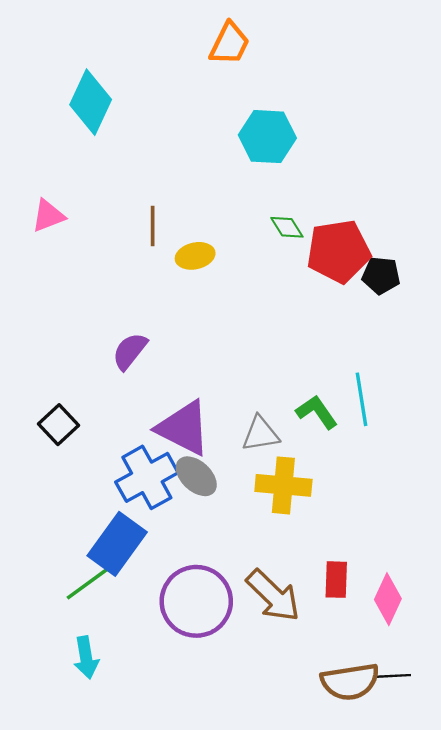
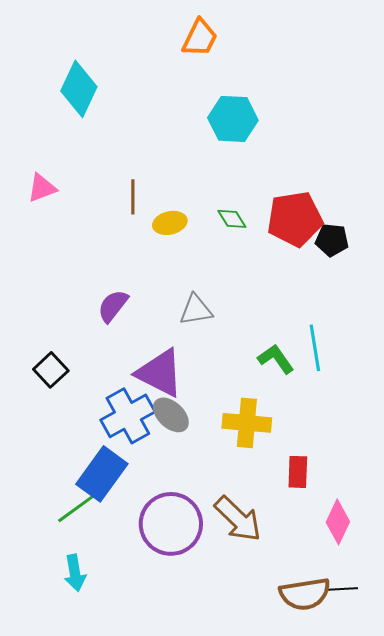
green diamond: (287, 227) -> (232, 219), moved
gray triangle: (261, 434) -> (196, 310), moved
red rectangle: (336, 580) -> (298, 472), moved

